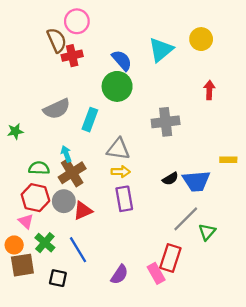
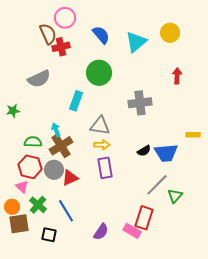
blue semicircle: (122, 60) -> (101, 35), moved
gray semicircle: (57, 109) -> (39, 79), moved
pink rectangle: (156, 273) -> (132, 231), turned -30

